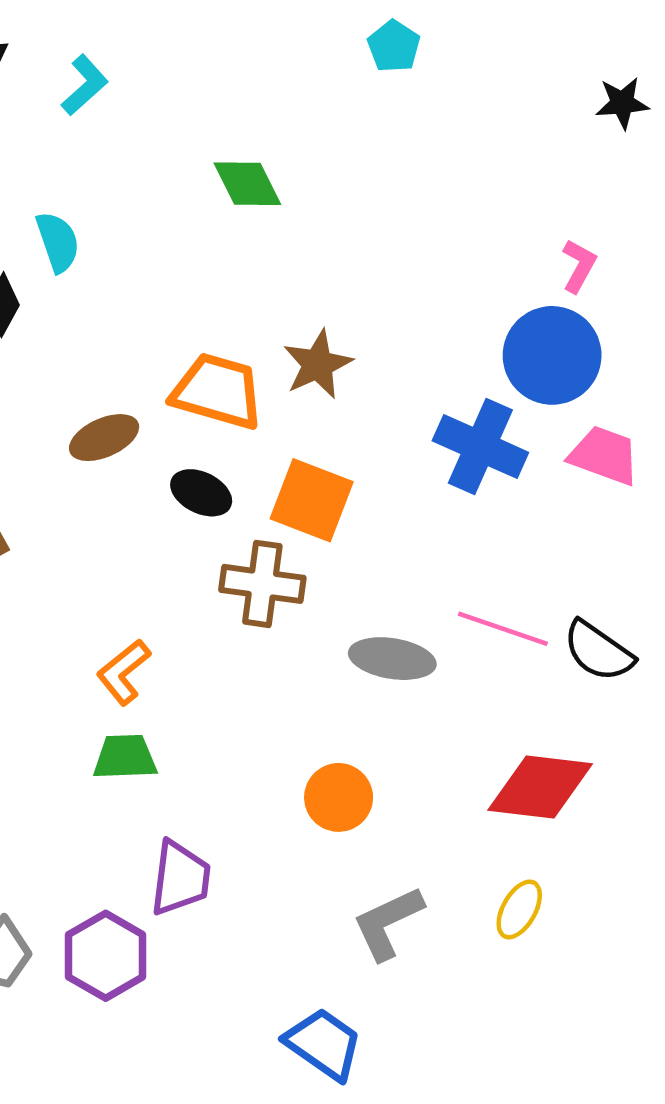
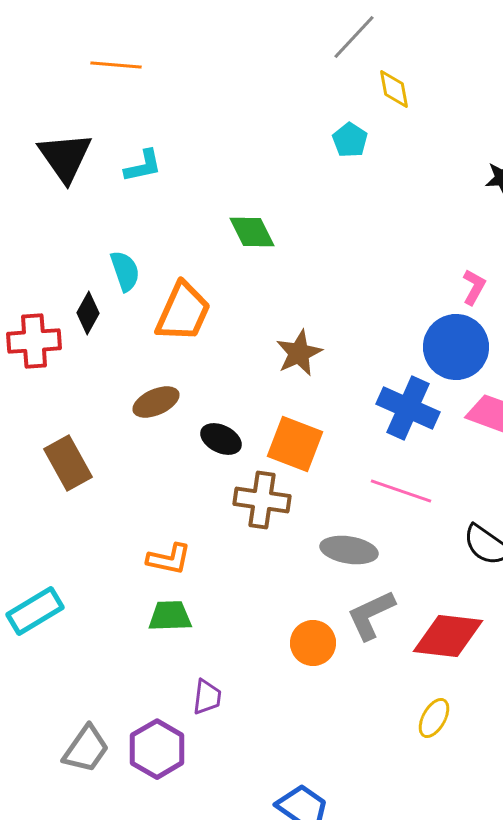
cyan L-shape: (85, 85) -> (143, 166), turned 30
orange trapezoid: (218, 391) -> (183, 312), moved, turned 98
pink line: (503, 629) -> (401, 491), moved
orange L-shape: (123, 672) -> (169, 559), turned -129
purple trapezoid: (180, 878) -> (207, 697), size x0.7
gray L-shape: (388, 923) -> (371, 615), moved

